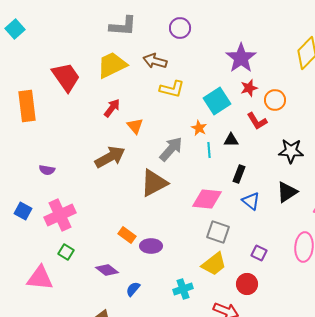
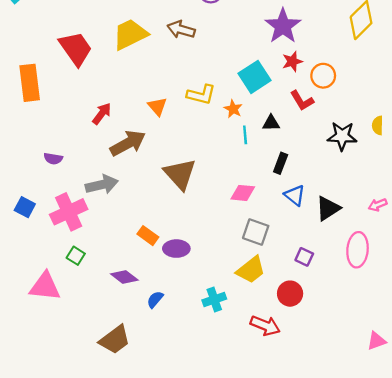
yellow L-shape: (172, 89) -> (201, 95), moved
red arrow: (112, 108) -> (102, 114), moved
gray arrow: (171, 149) -> (102, 185), moved, turned 36
brown triangle: (154, 183) -> (180, 174), turned -44
black triangle: (287, 192) -> (328, 208), moved
pink diamond: (207, 199) -> (243, 193), size x0.7

